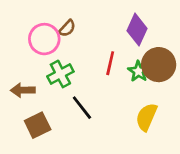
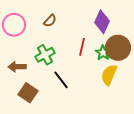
pink circle: (44, 39) -> (14, 25), moved
yellow semicircle: (146, 117) -> (109, 75), moved
brown square: (38, 125) -> (28, 93), turned -30

